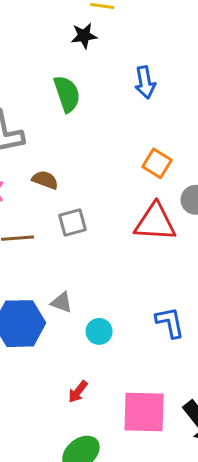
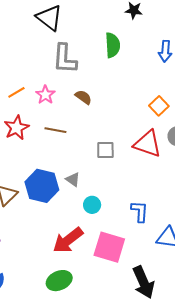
gray square: (72, 222) -> (105, 150), moved
red arrow: (78, 392) -> (68, 240), size x2.0
pink square: (144, 412) -> (109, 247), moved

